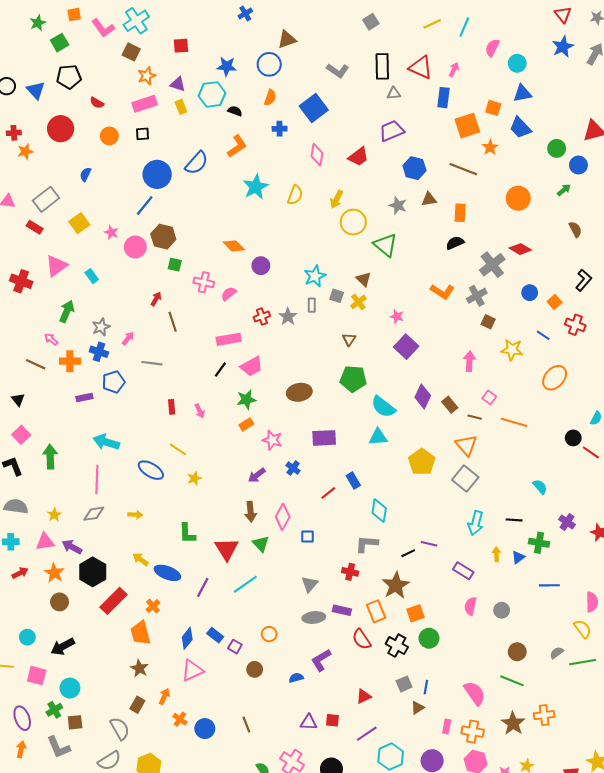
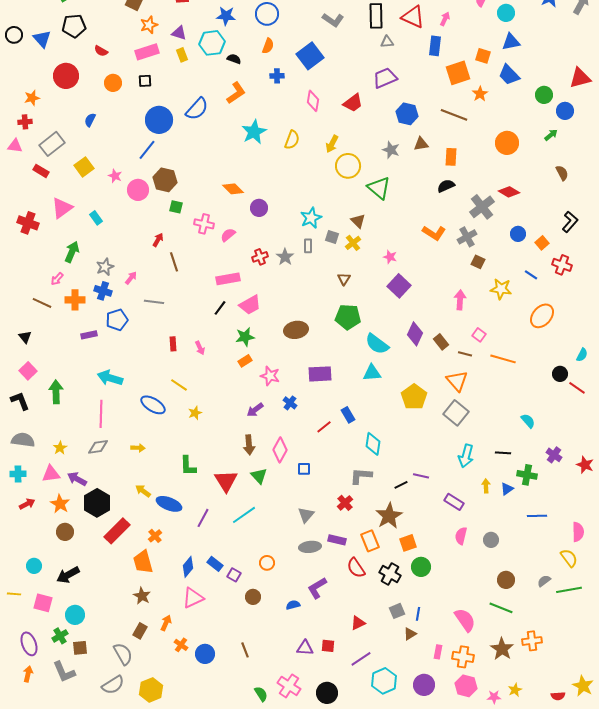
red cross: (14, 133) -> (25, 122), moved
pink arrow: (51, 339) -> (57, 279), turned -88
red cross: (350, 572) -> (345, 503), turned 35

